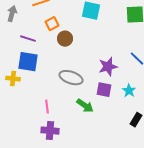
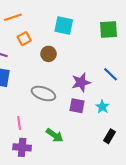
brown circle: (65, 39) -> (49, 54), moved
green arrow: (85, 106) -> (55, 135), moved

